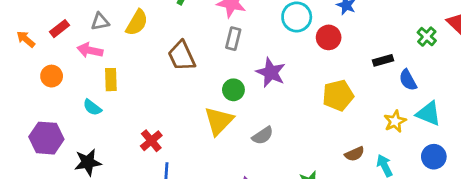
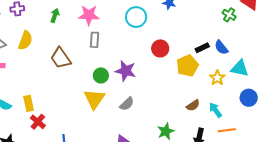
red circle: (329, 37) -> (160, 48), moved
black rectangle: (383, 60) -> (202, 48), moved
purple star: (271, 72) -> (126, 71), moved
yellow rectangle: (111, 80) -> (29, 103), moved
yellow pentagon: (338, 95) -> (187, 66), moved
red cross: (151, 141) -> (38, 122), moved

